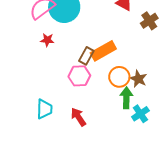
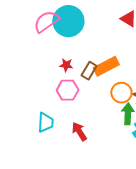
red star: (47, 40) -> (66, 65), moved
pink hexagon: (79, 76) -> (68, 90), moved

